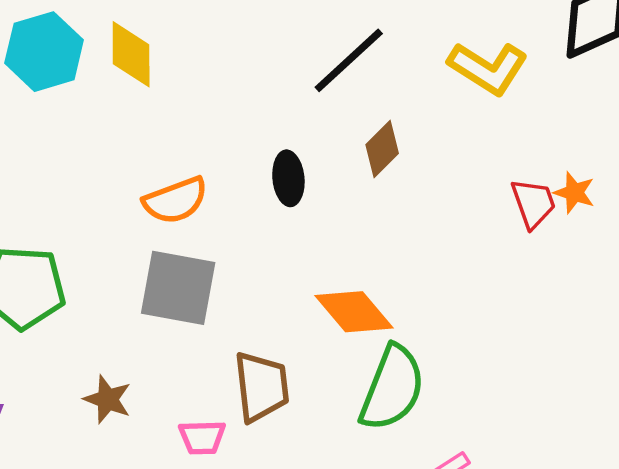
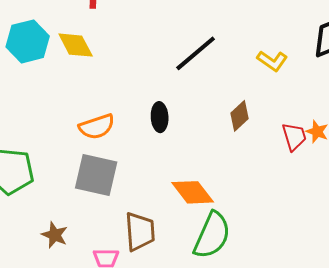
yellow diamond: (131, 54) -> (76, 45), turned -30
yellow L-shape: (488, 68) -> (272, 61), size x0.7
brown diamond: (382, 149) -> (239, 116), moved

